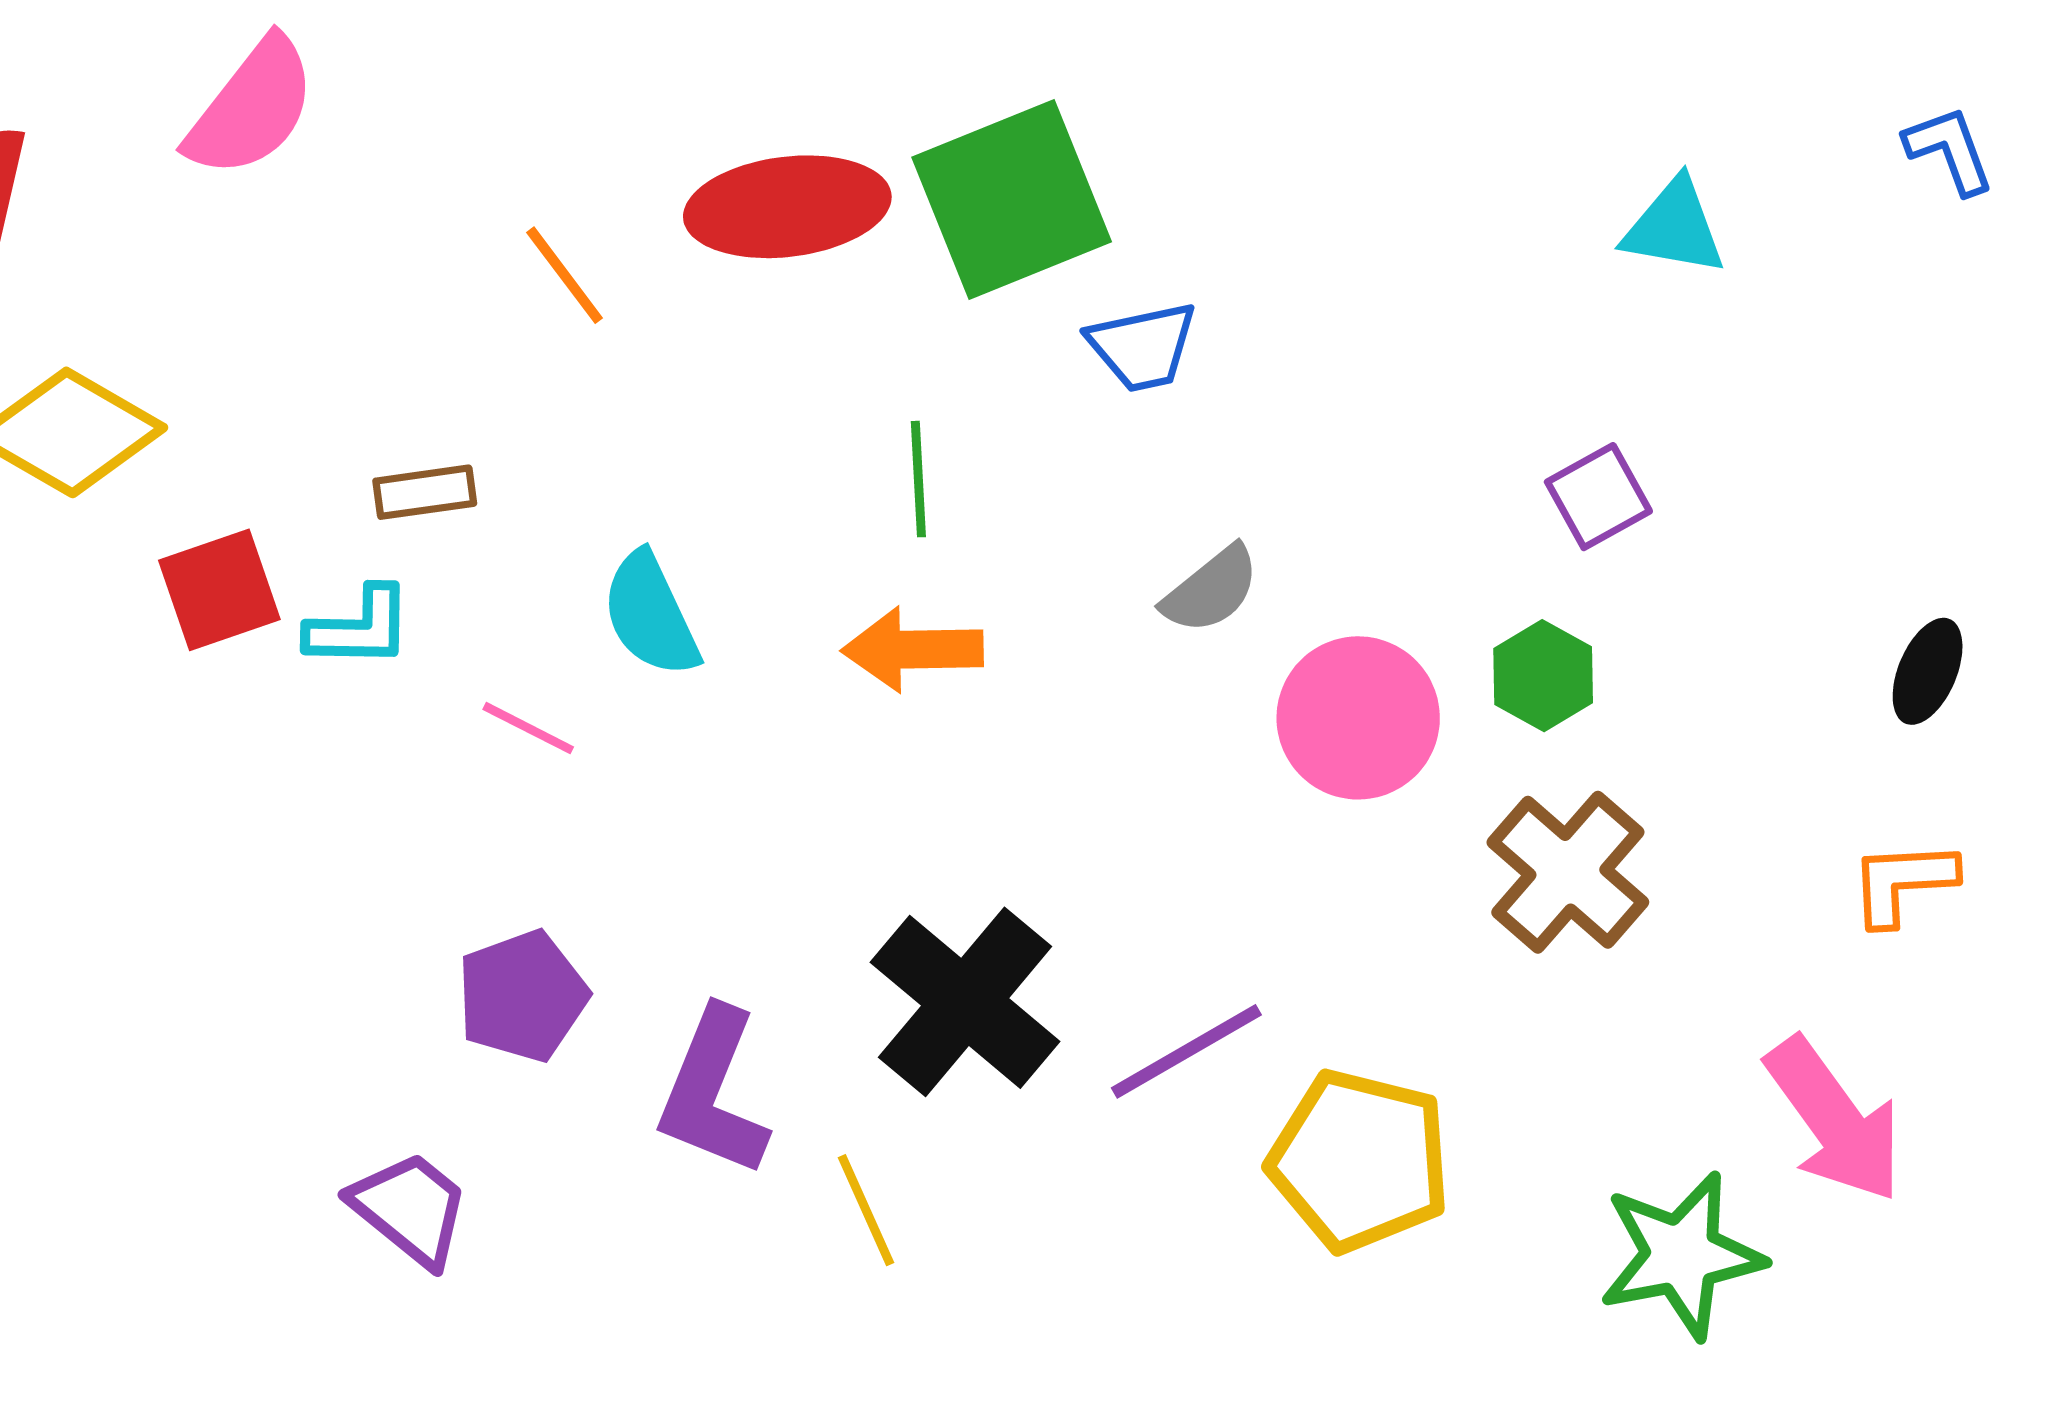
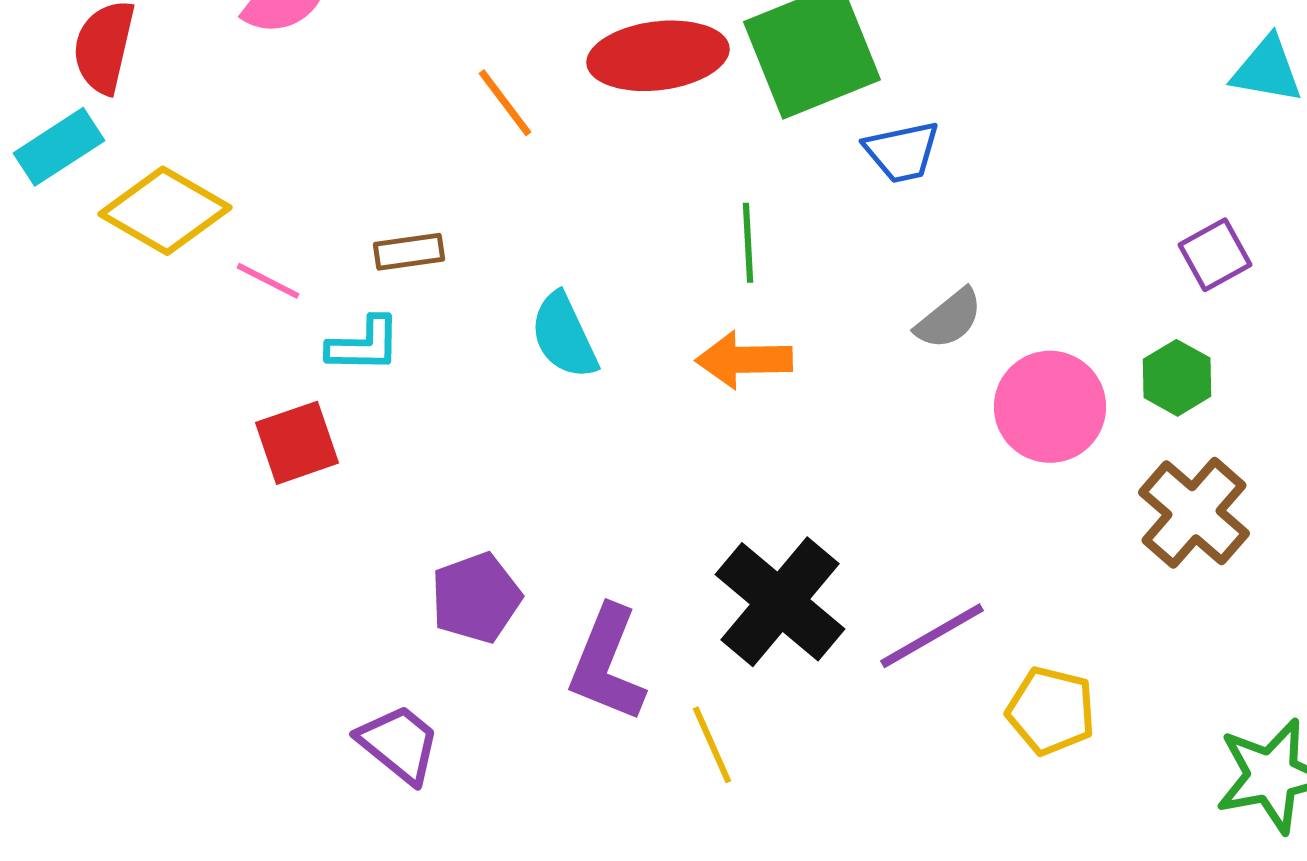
red square: (219, 590) -> (297, 443), moved
pink line: (528, 728) -> (268, 281), moved
yellow pentagon: (1360, 1161) -> (1051, 711), size x0.7

